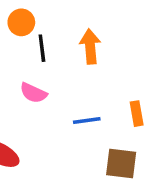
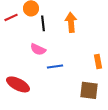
blue line: (87, 120) -> (55, 66), moved

